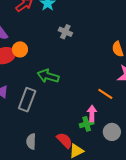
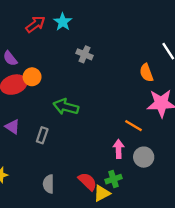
gray rectangle: (27, 100) -> (42, 135), size x0.6
green cross: (87, 124) -> (114, 179), moved
gray circle: (112, 132) -> (144, 157), moved

